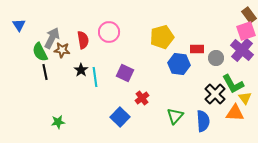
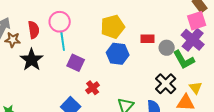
blue hexagon: (179, 64) -> (118, 54), moved
black star: (81, 70) -> (32, 60), size x1.6
cyan line: (95, 77) -> (63, 41), moved
green L-shape: (233, 84) -> (184, 60), moved

